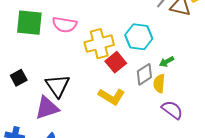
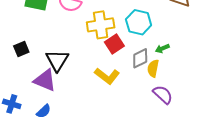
purple triangle: (47, 108) -> (45, 80), turned 35

